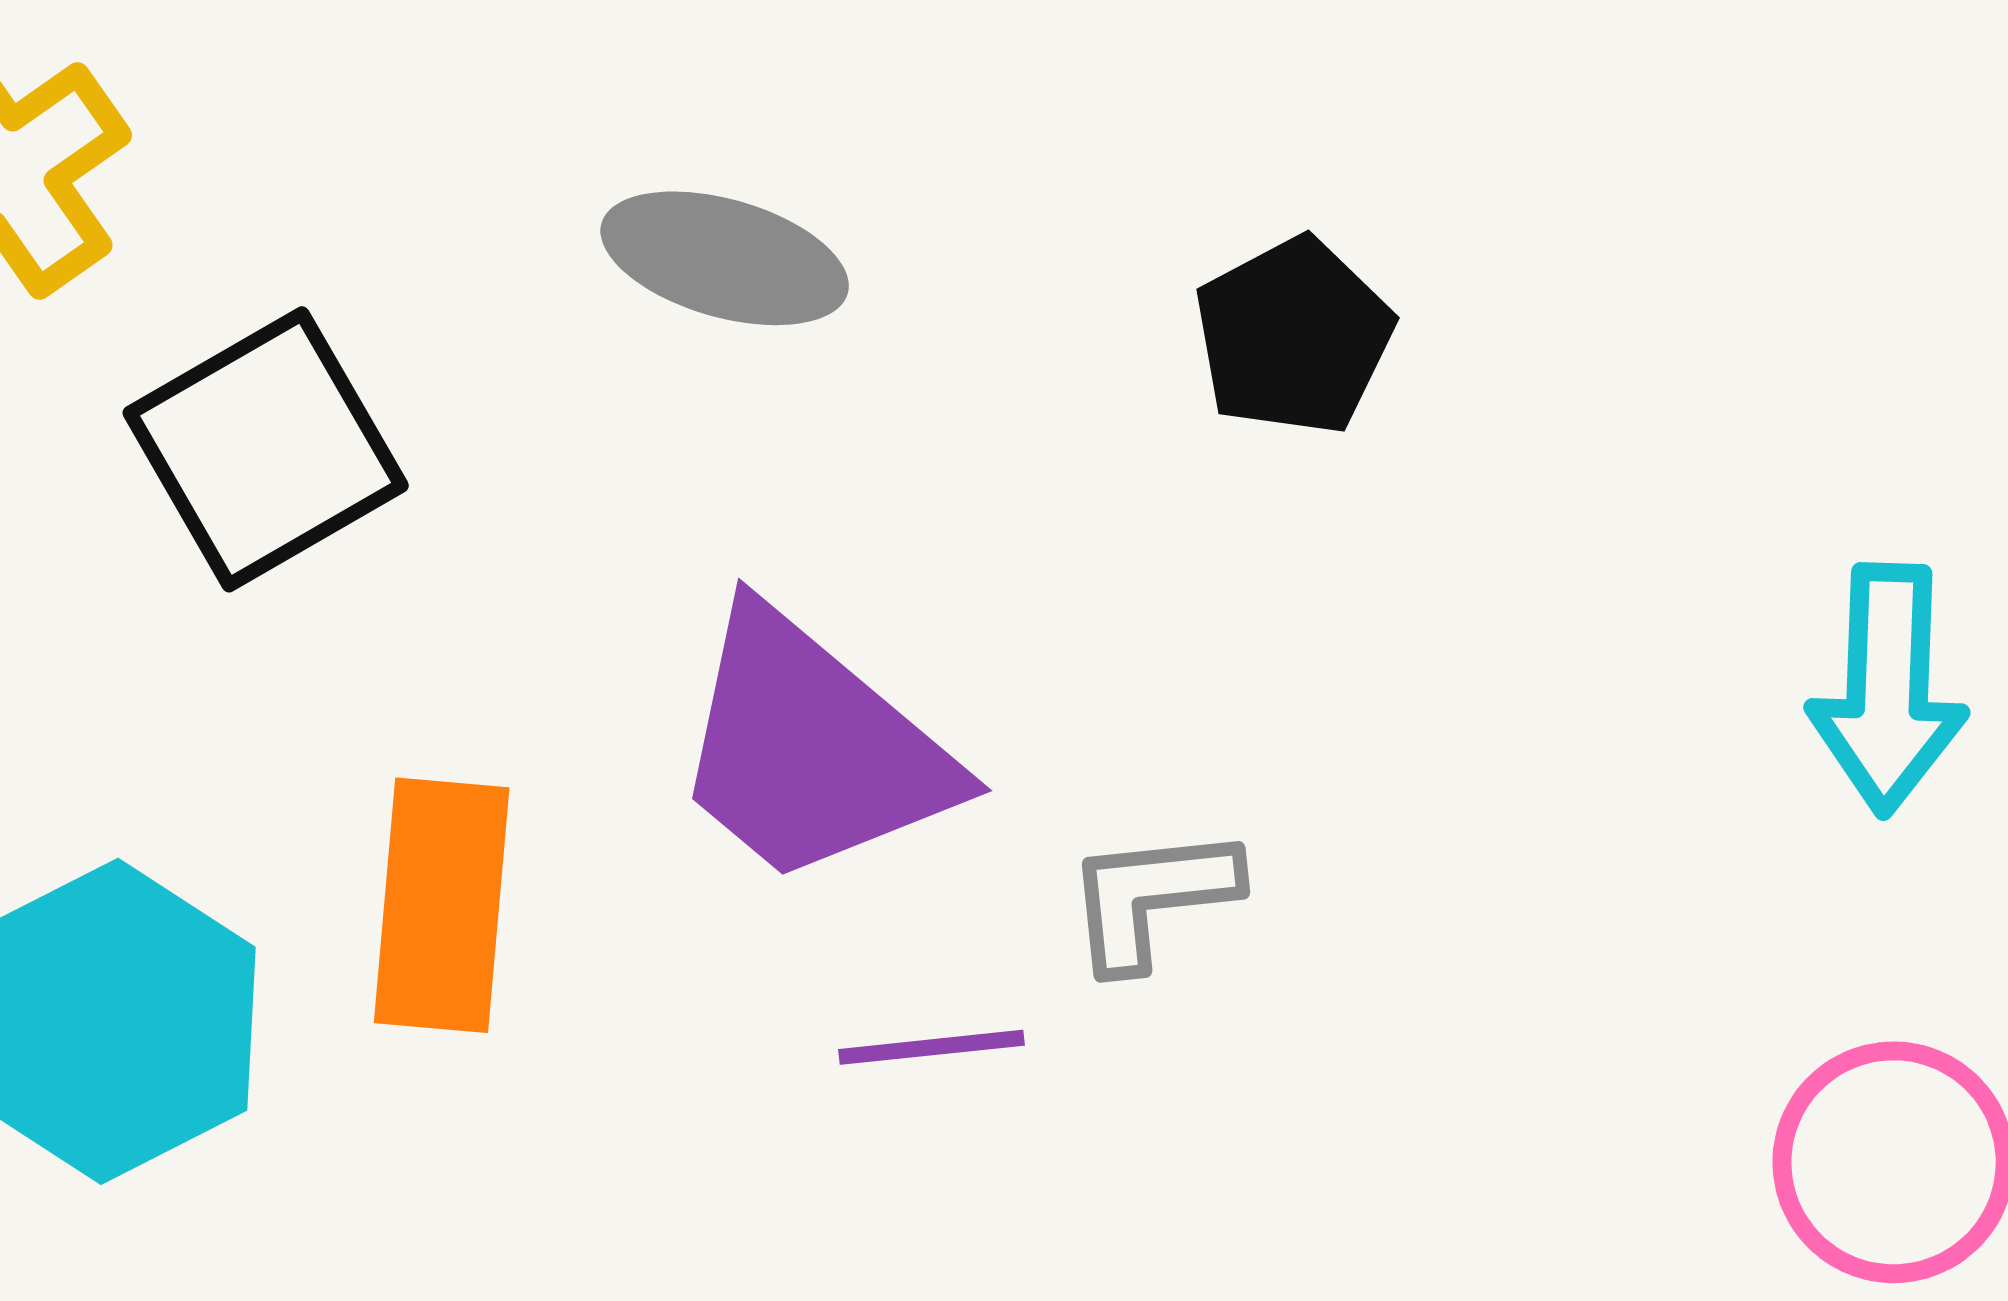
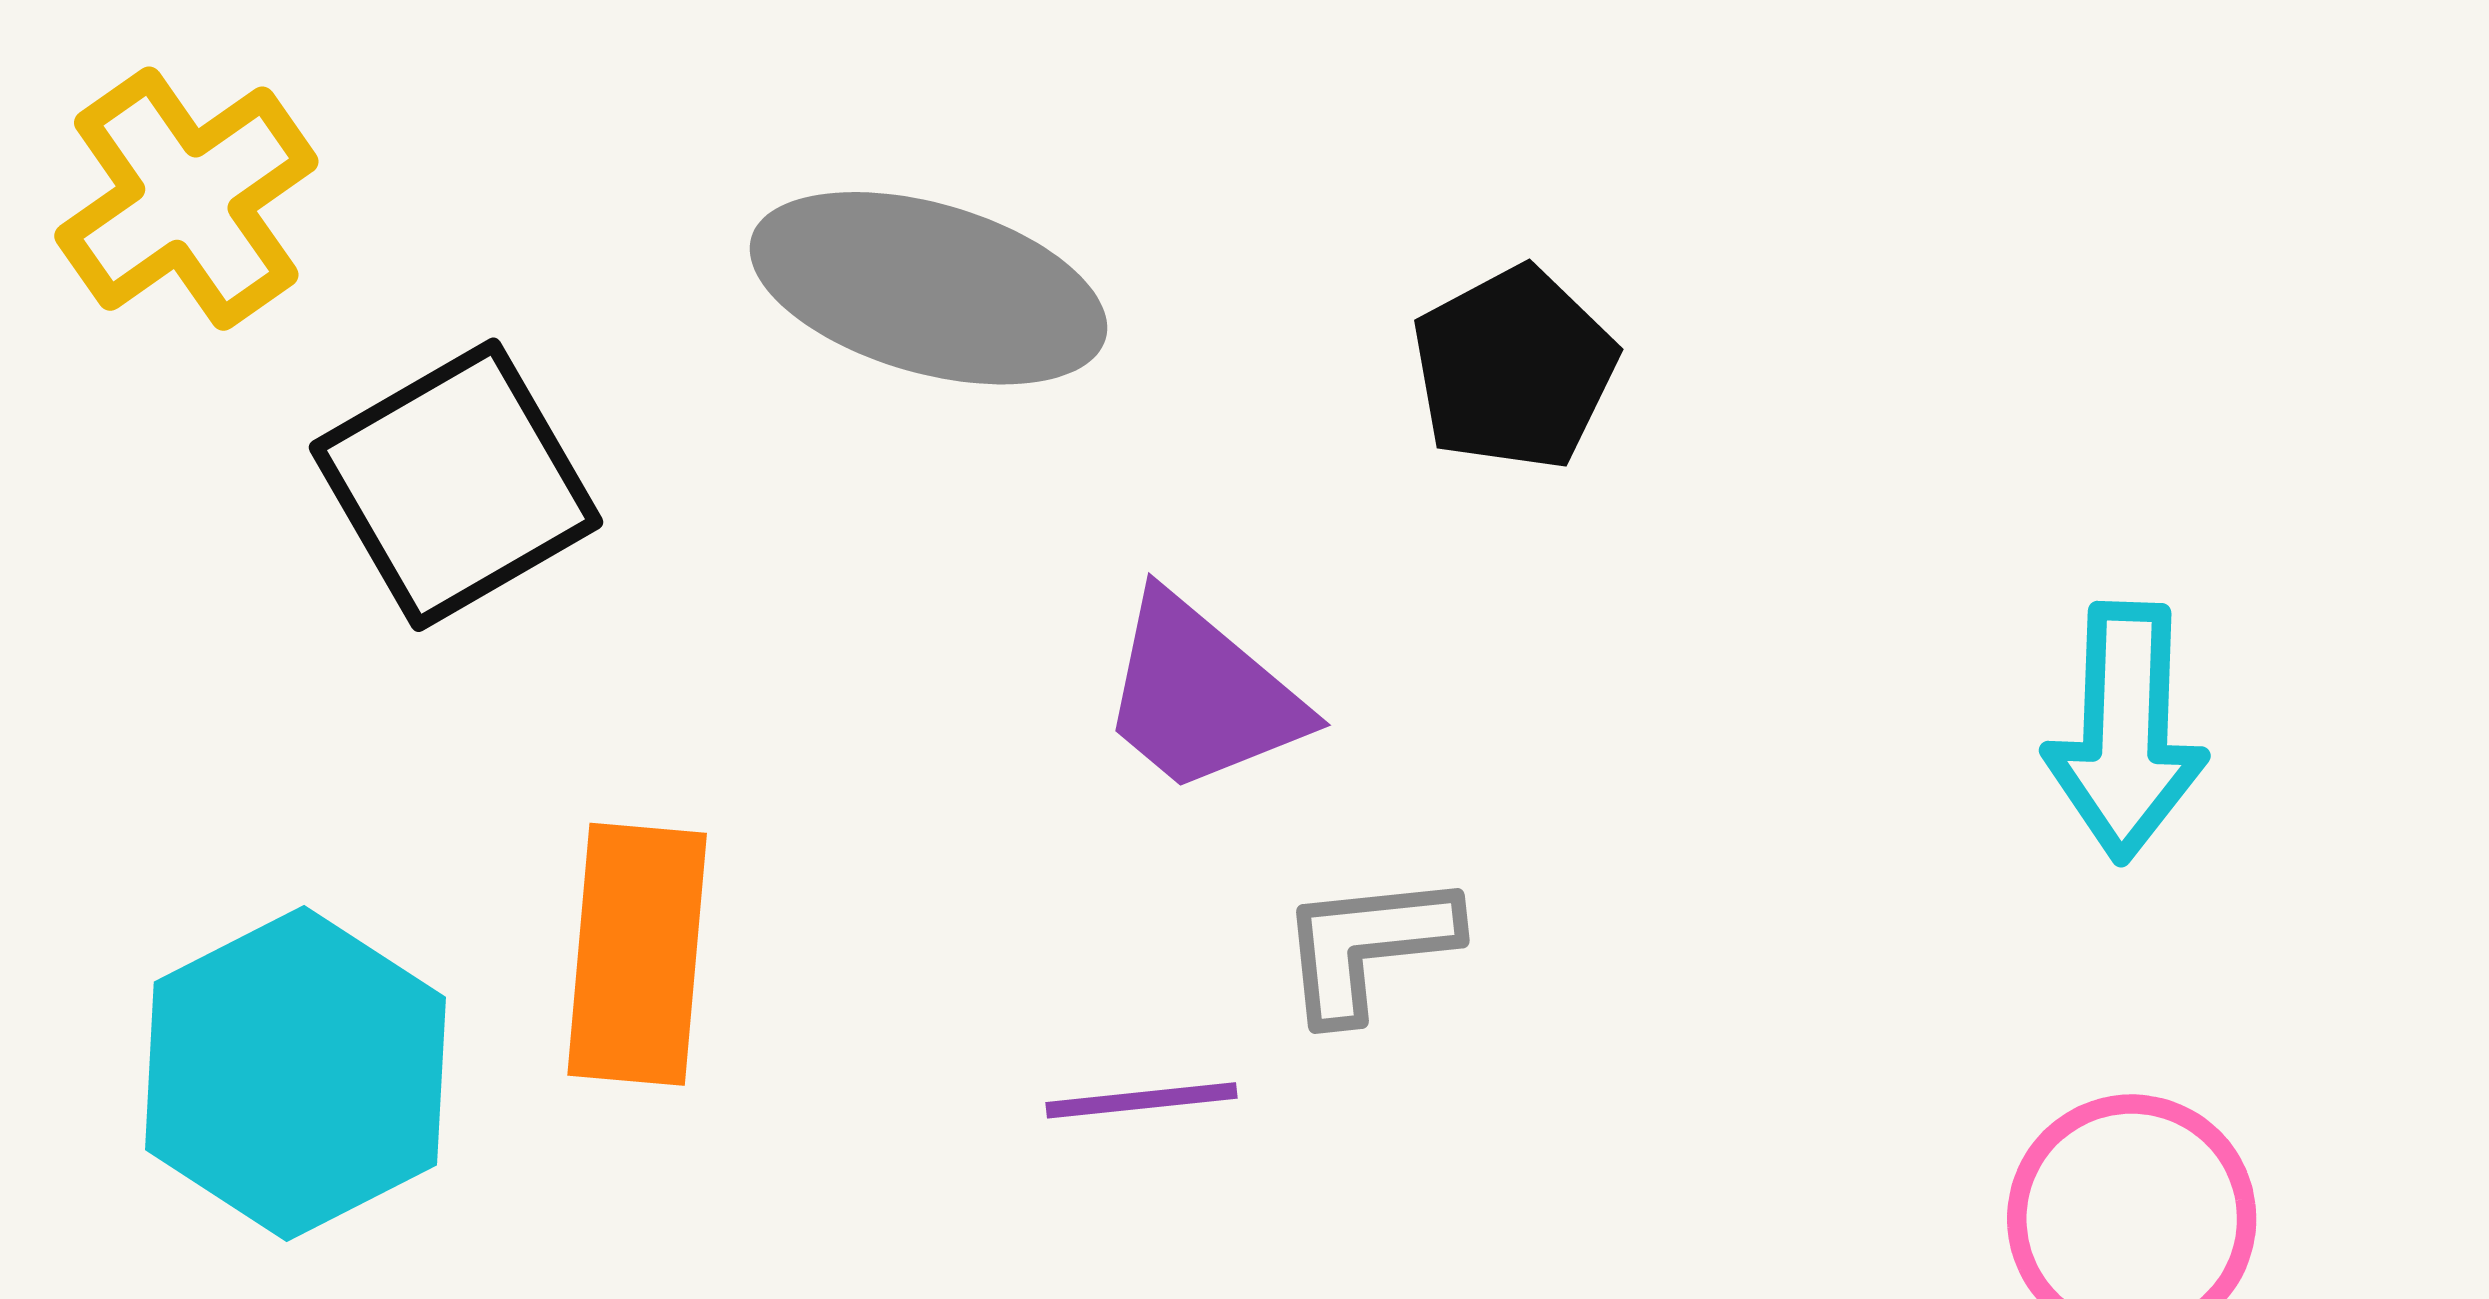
gray ellipse: (725, 258) -> (928, 288), size x1.4
purple trapezoid: (812, 748) -> (1201, 695), moved, size x0.7

